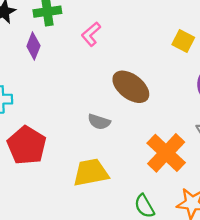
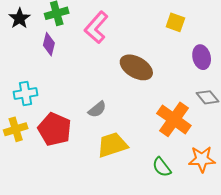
pink L-shape: (91, 34) -> (96, 27), size x1.5
gray semicircle: (99, 122) -> (97, 109), moved, turned -48

